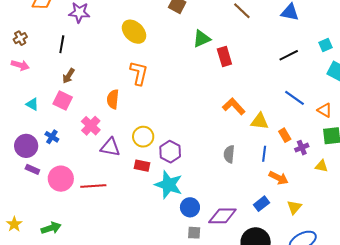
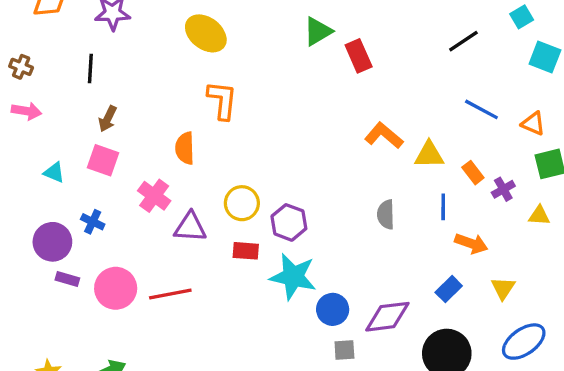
brown cross: (20, 38) -> (21, 67), turned -32

